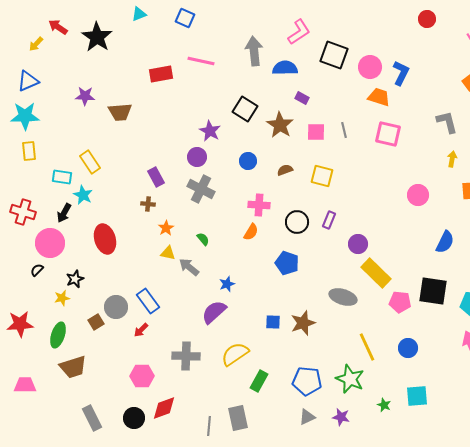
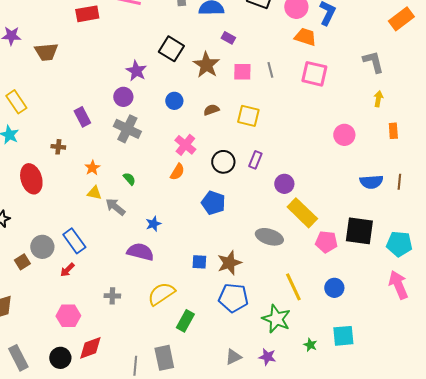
brown cross: (148, 204) -> (58, 147), moved
pink cross: (259, 205) -> (185, 145), turned 35
blue semicircle: (445, 242) -> (371, 182), turned 60
purple semicircle: (214, 312) -> (140, 252), turned 56
gray cross: (186, 356) -> (112, 296), size x0.6
blue pentagon: (307, 381) -> (233, 298), moved

